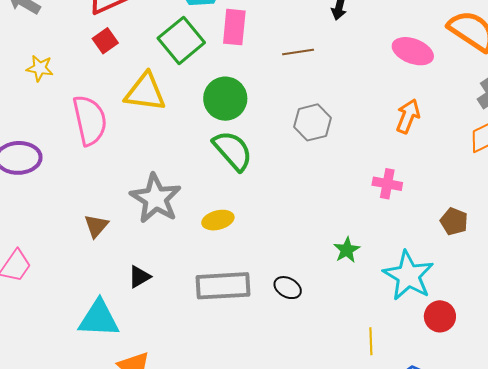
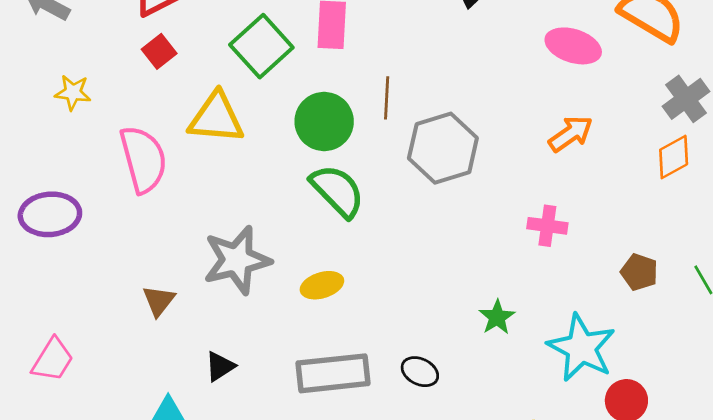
brown line: (298, 52) -> (387, 98), moved, turned -76
orange arrow: (408, 116) -> (571, 134), turned 36
gray hexagon: (313, 122) -> (443, 148), size x1.4
gray star: (156, 198) -> (237, 260), turned 30

